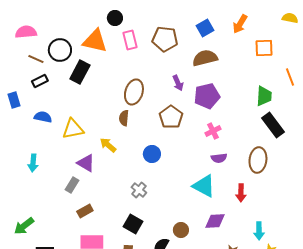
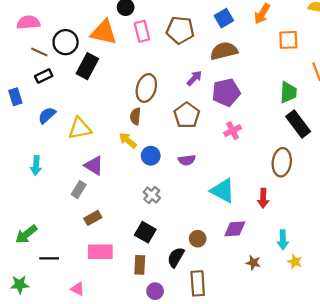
purple arrow: (178, 83) -> (194, 78), turned -112
blue semicircle: (43, 117) -> (47, 115), turned -54
yellow arrow: (108, 145) -> (128, 140), moved
blue circle: (152, 154) -> (151, 156), moved
purple semicircle: (219, 158) -> (187, 160), moved

